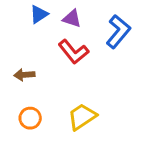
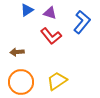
orange circle: (30, 118) -> (21, 82), size x1.6

